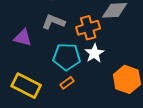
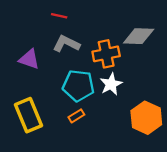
yellow rectangle: (26, 86) -> (28, 115), turned 36

